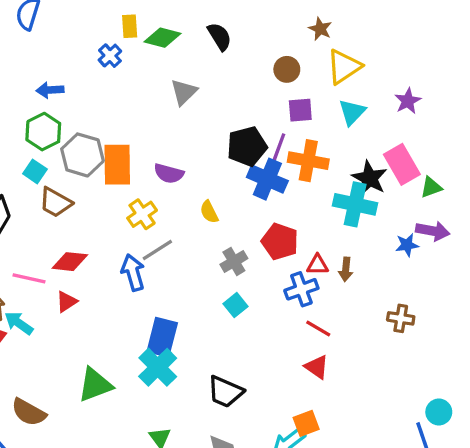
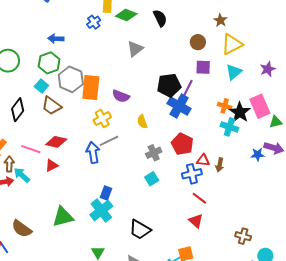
orange cross: (308, 161) -> (225, 106), moved, size x0.6
cyan cross: (355, 204) -> (229, 127), size x0.7
brown cross: (401, 318) -> (243, 236), moved
blue rectangle: (162, 337) -> (106, 193), size x0.6

